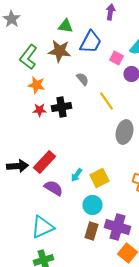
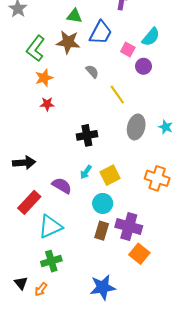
orange star: (36, 85) -> (44, 78), turned -30
black cross: (62, 107) -> (87, 135), moved
red rectangle: (44, 162) -> (29, 202), moved

